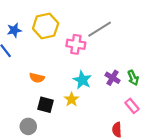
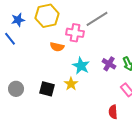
orange semicircle: (37, 78) -> (57, 47), moved
gray circle: (28, 126) -> (16, 89), moved

